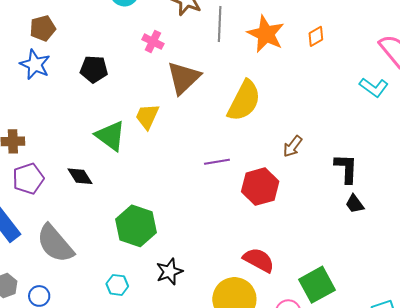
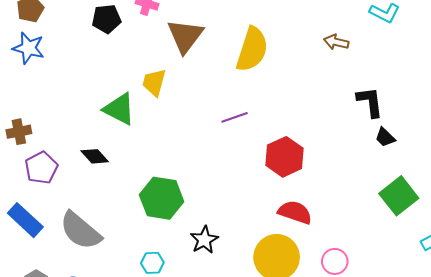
black pentagon: (94, 69) -> (106, 19), moved
brown arrow: (293, 146) -> (336, 42), moved, turned 75
red hexagon: (260, 187) -> (285, 157), moved
green square: (317, 285) -> (399, 196), moved

